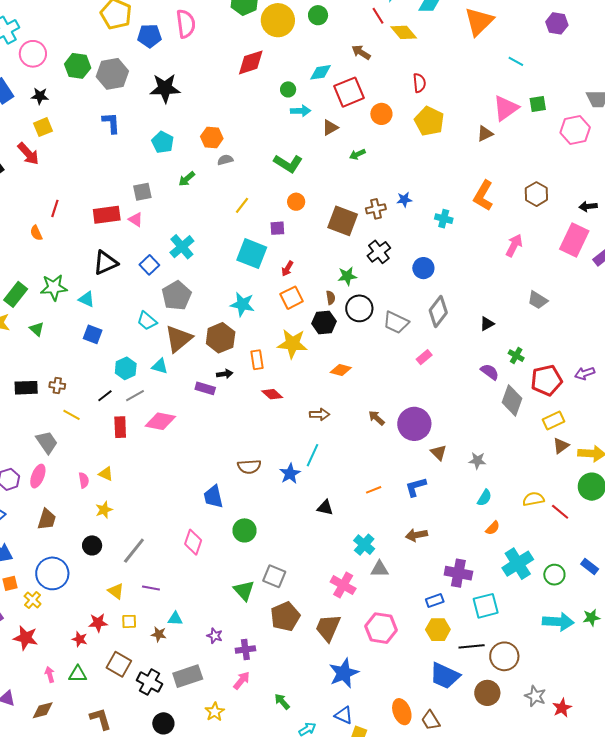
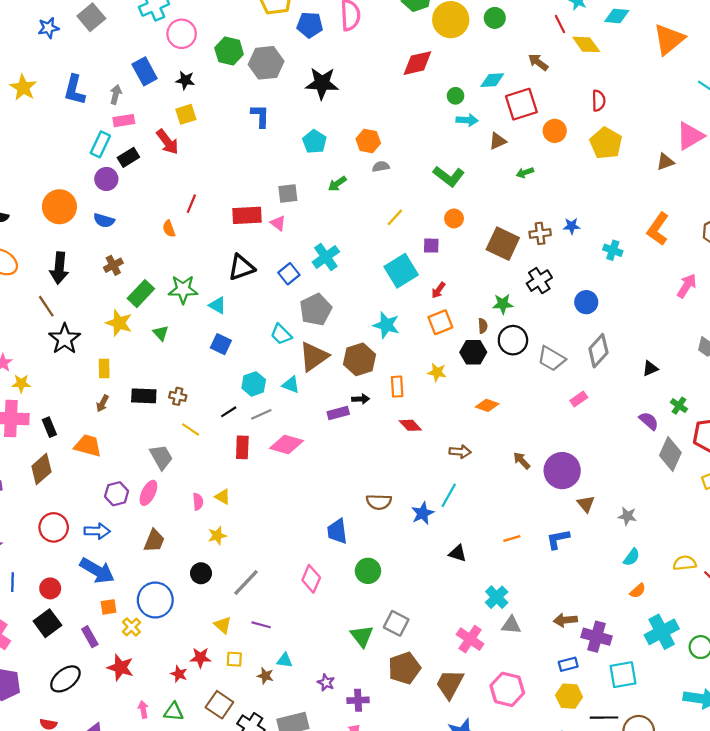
cyan square: (252, 254) -> (401, 271), turned 32
yellow star: (292, 344) -> (437, 372), size x0.6
purple rectangle: (205, 388) -> (338, 413), turned -36
brown arrow: (416, 535) -> (565, 620), moved

